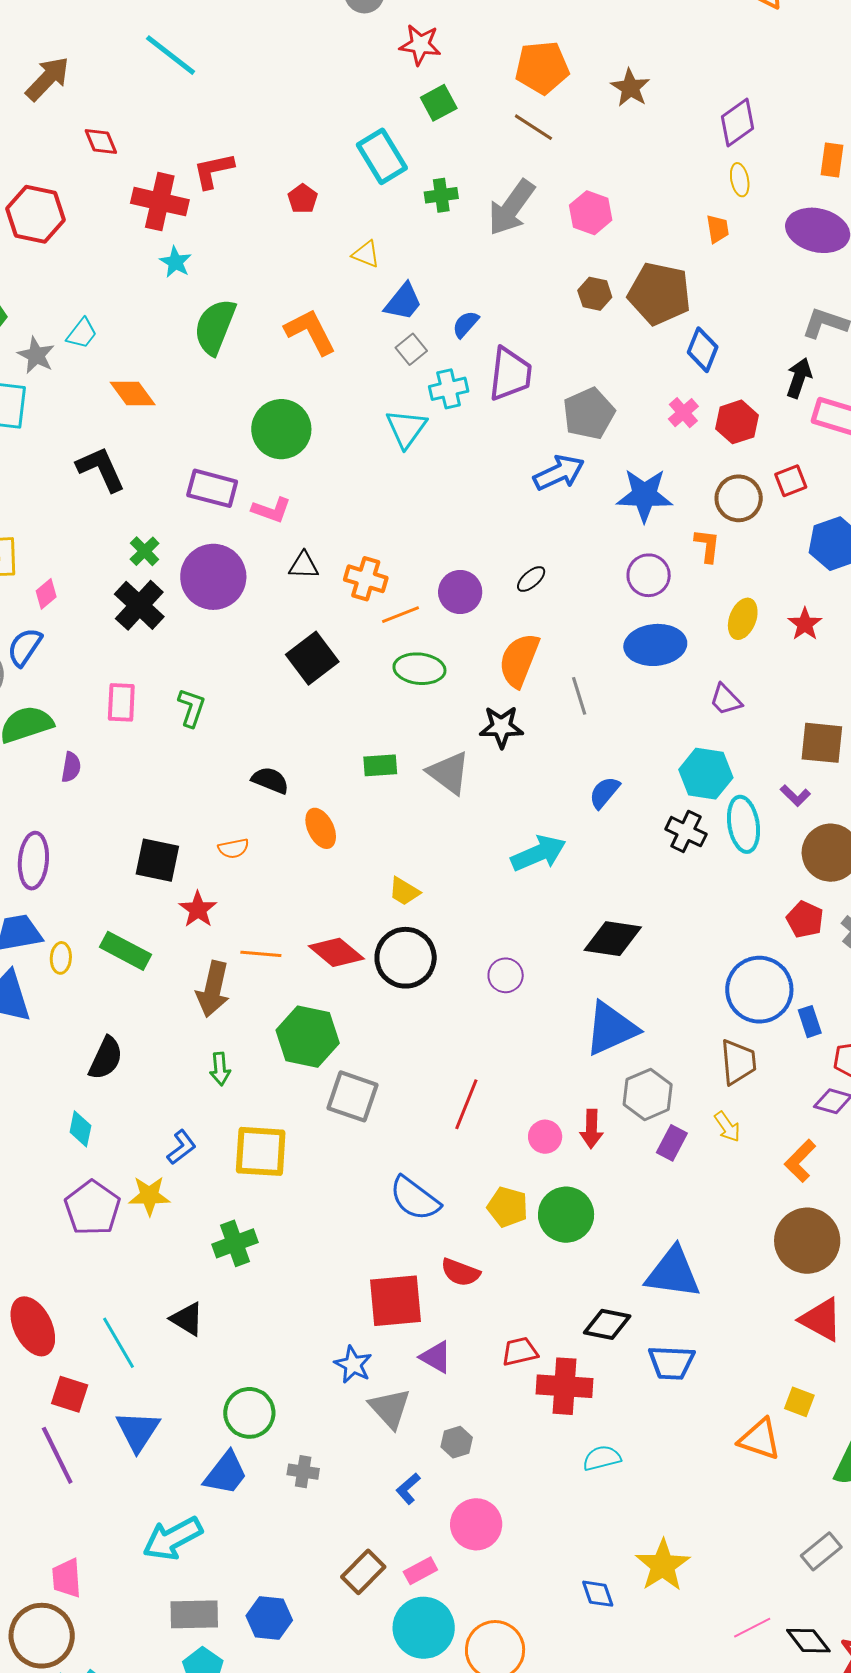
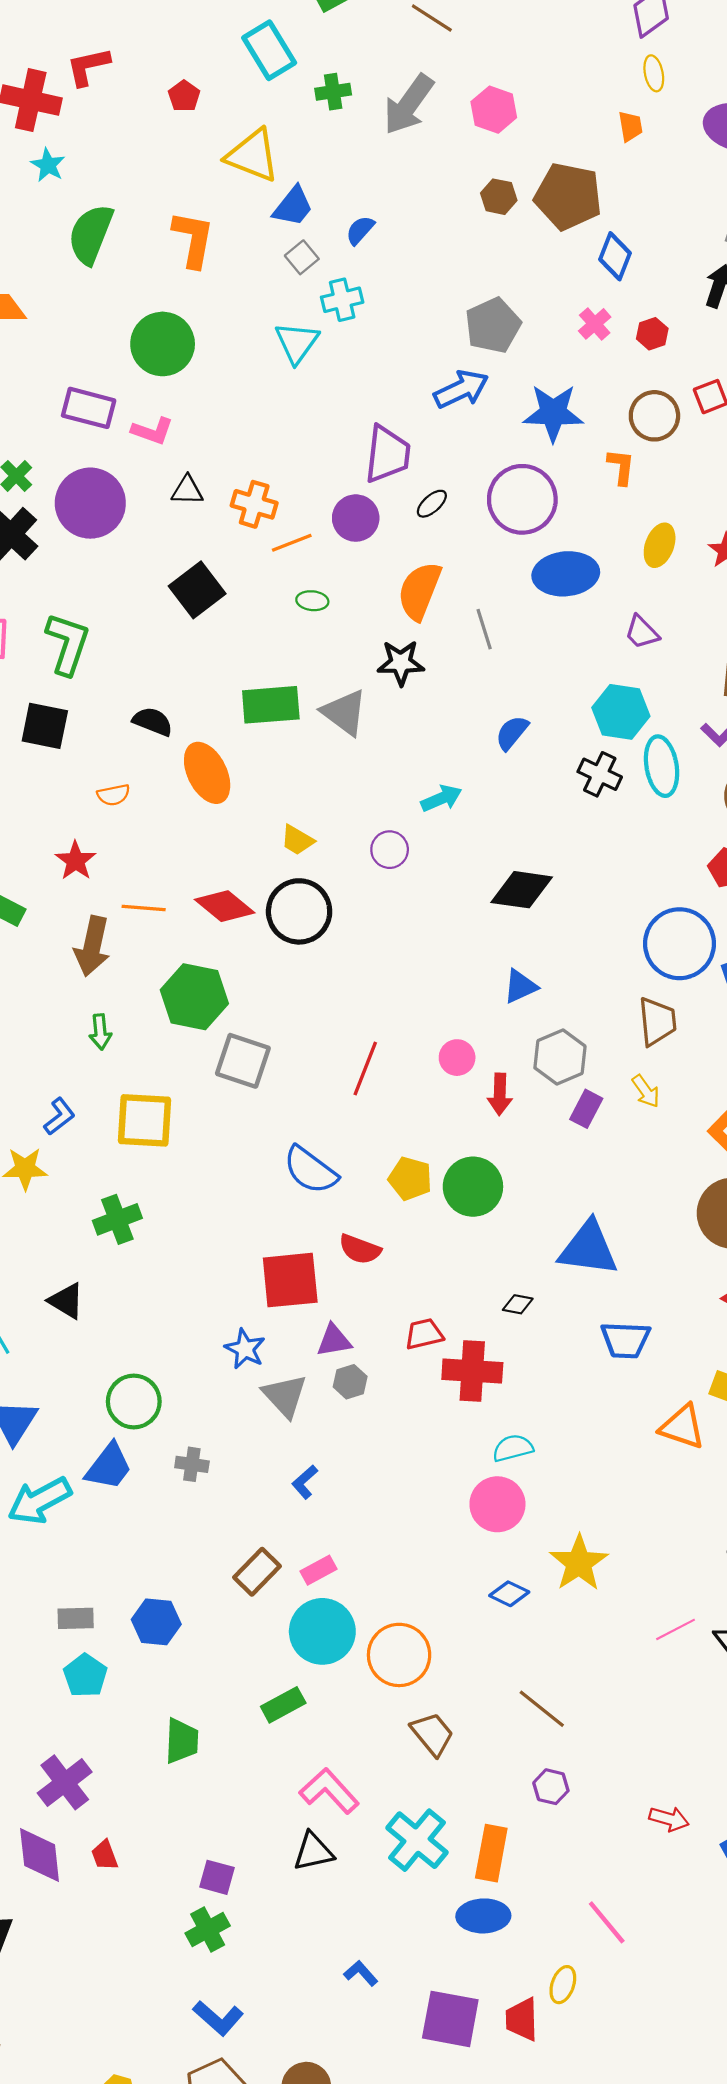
yellow triangle: (366, 254) -> (253, 155), size x1.8
orange L-shape: (310, 332) -> (193, 239), turned 38
purple trapezoid: (510, 374) -> (387, 454), moved
red hexagon: (737, 422) -> (652, 334), size x0.7
purple circle: (649, 575) -> (522, 499), moved, size x1.5
green ellipse: (419, 669) -> (312, 601), size x0.6
green L-shape: (192, 708) -> (68, 644), size x1.5
green rectangle: (380, 765) -> (271, 705), size x1.6
orange ellipse: (321, 828) -> (207, 773), size x1.4
cyan arrow: (538, 853) -> (441, 798), size x0.7
black square: (157, 860) -> (45, 726), moved
purple circle: (506, 975) -> (390, 850), moved
blue triangle: (611, 1029) -> (520, 986), size x0.6
pink circle: (545, 1137) -> (457, 1058), moved
black diamond: (607, 1324) -> (518, 1304), size x0.6
purple triangle: (436, 1357) -> (334, 1340), turned -39
blue trapezoid: (671, 1363) -> (625, 1340), moved
gray hexagon: (457, 1442) -> (350, 1382), moved
pink circle: (476, 1524) -> (497, 1504), moved
cyan arrow: (173, 1539) -> (39, 1501), moved
blue diamond: (598, 1594) -> (509, 1594), turned -45
gray rectangle: (194, 1614) -> (76, 1618), size x0.7

